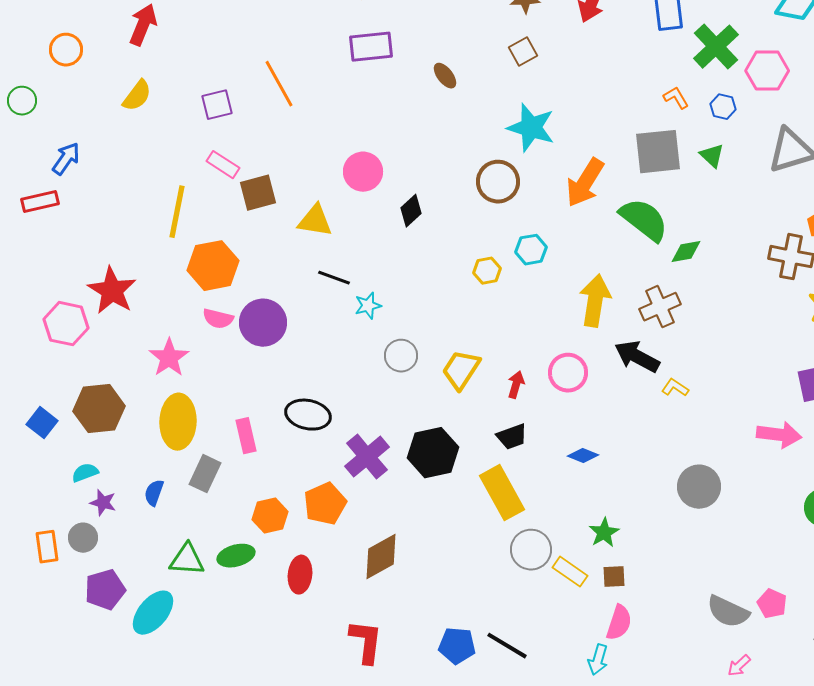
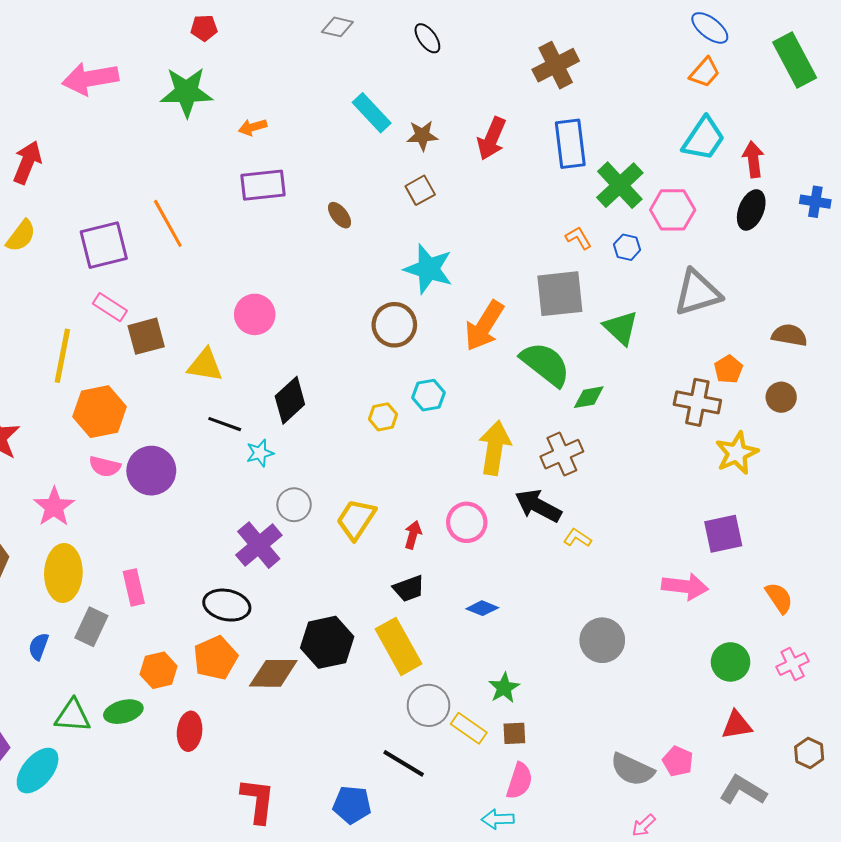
purple square: (217, 105) -> (104, 245), size x1.5
green triangle: (712, 156) -> (621, 328), moved, size x1.4
black diamond: (411, 211) -> (290, 400), moved, size x1.4
black ellipse: (308, 415) -> (227, 605), moved
black hexagon: (433, 453) -> (327, 642), moved
purple cross: (367, 457) -> (259, 545), moved
brown diamond: (381, 557) -> (273, 673), moved, turned 30
black line: (507, 646) -> (404, 763), moved
cyan arrow: (598, 660) -> (498, 819), turned 72

